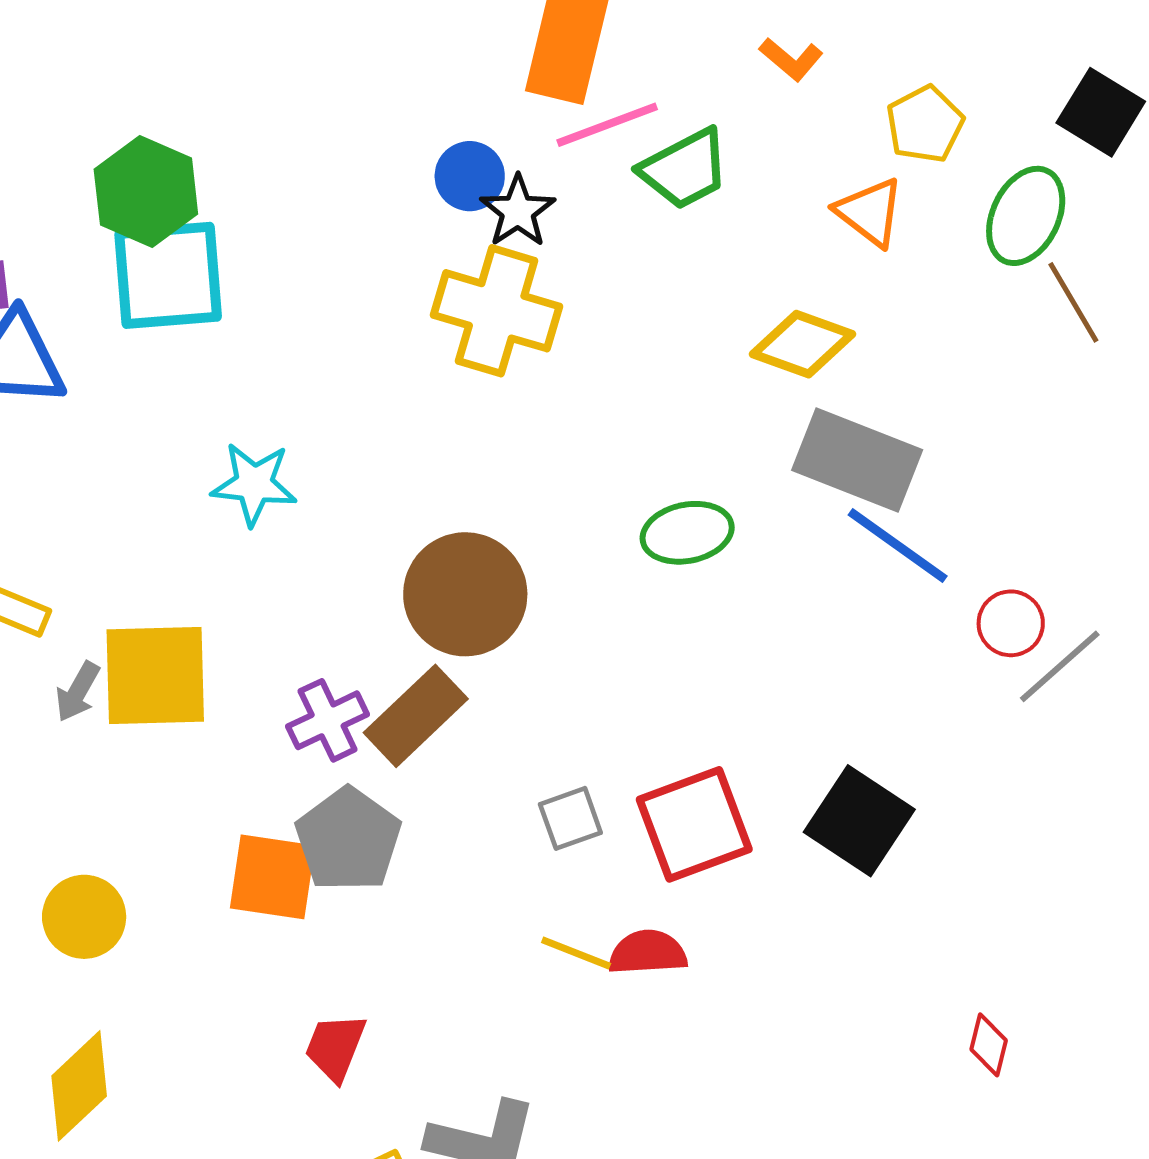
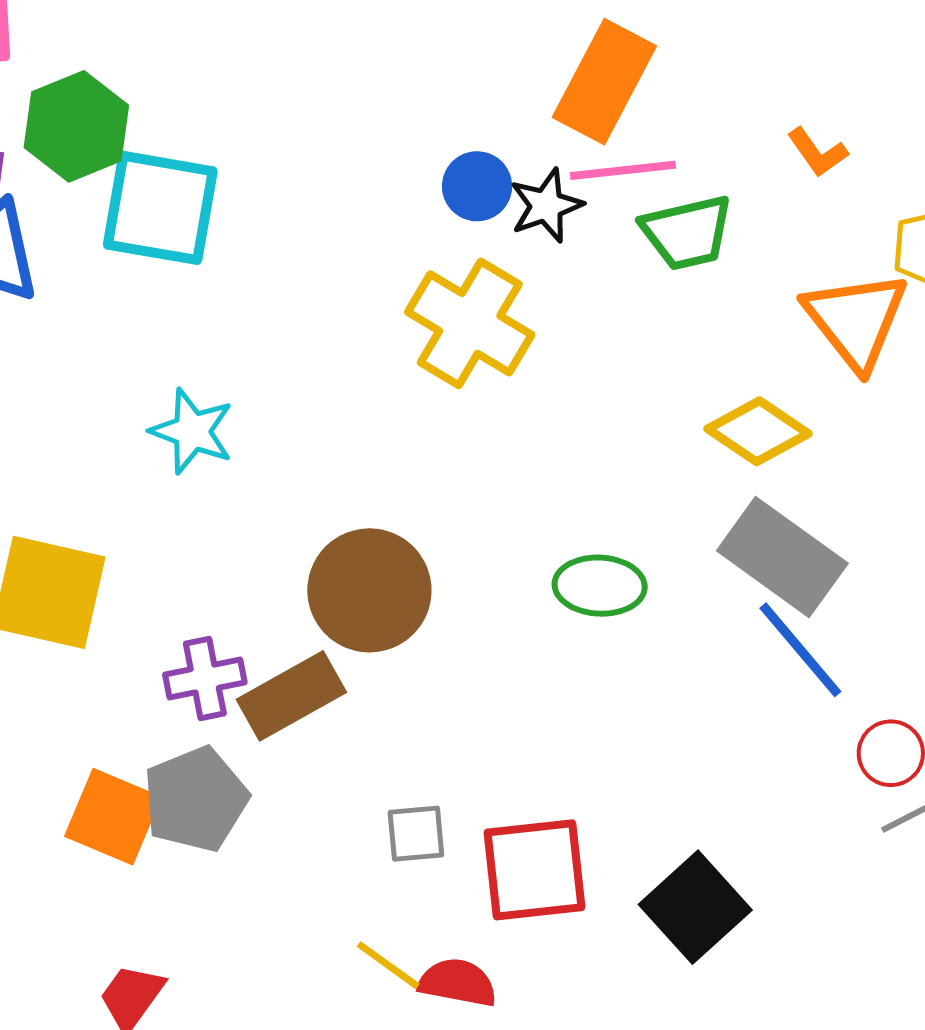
green hexagon: (146, 192) -> (76, 126), moved
black star: (518, 211) -> (546, 206), moved
orange triangle: (870, 212) -> (856, 320), size x1.5

